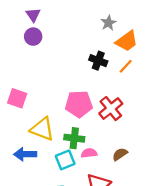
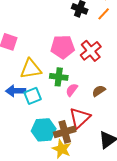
yellow triangle: (42, 129) -> (31, 69), turned -30
pink semicircle: (89, 153) -> (72, 90), turned -48
cyan square: (65, 160) -> (33, 96), moved

